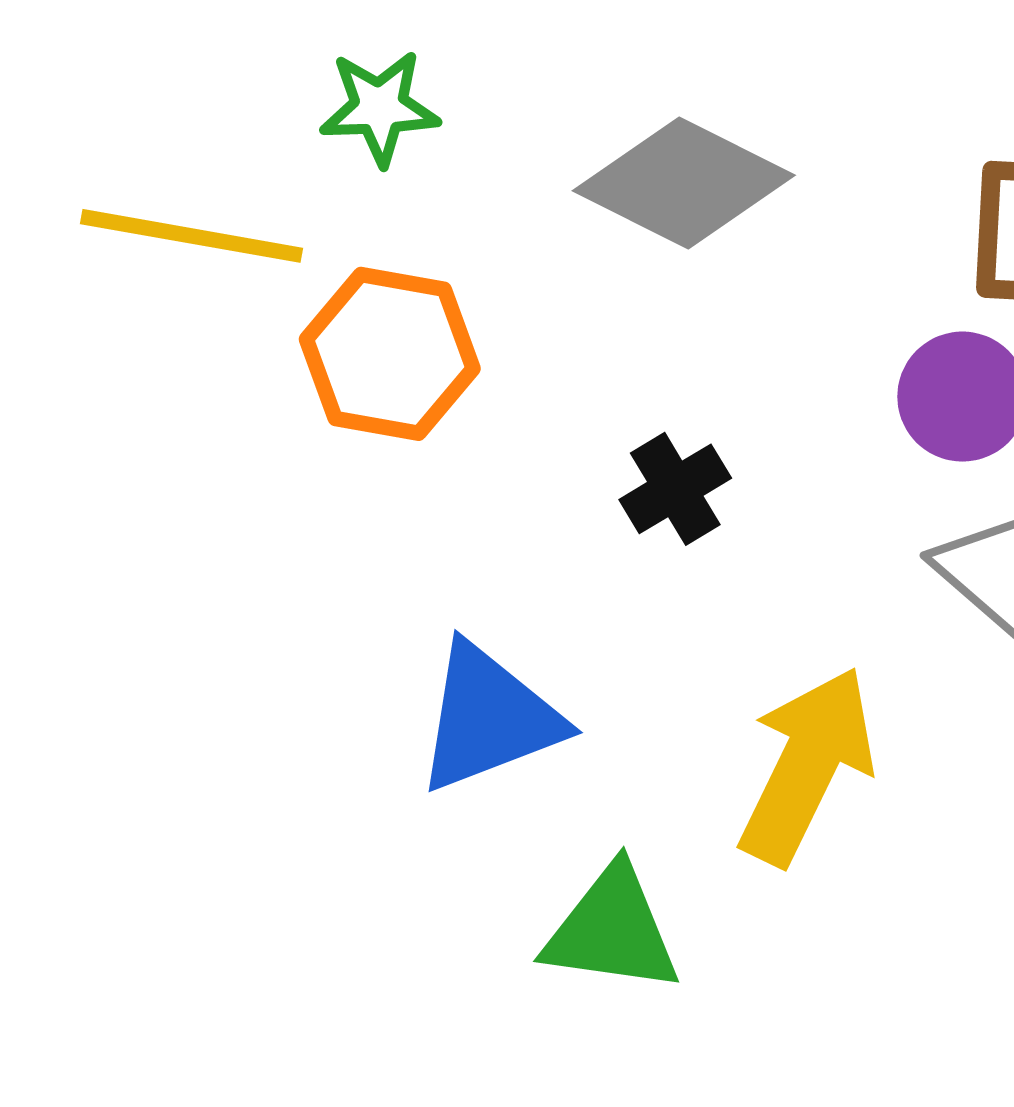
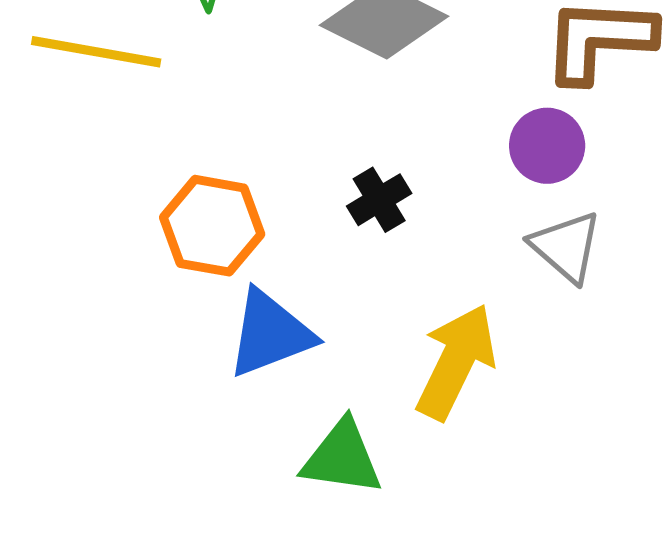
orange hexagon: (390, 354) -> (212, 226), moved

